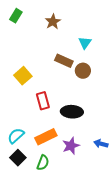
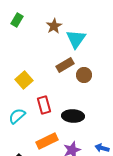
cyan triangle: (85, 43) -> (76, 39), moved, size x1.5
brown rectangle: (64, 61) -> (65, 65), turned -54
cyan semicircle: (16, 136) -> (17, 116), moved

